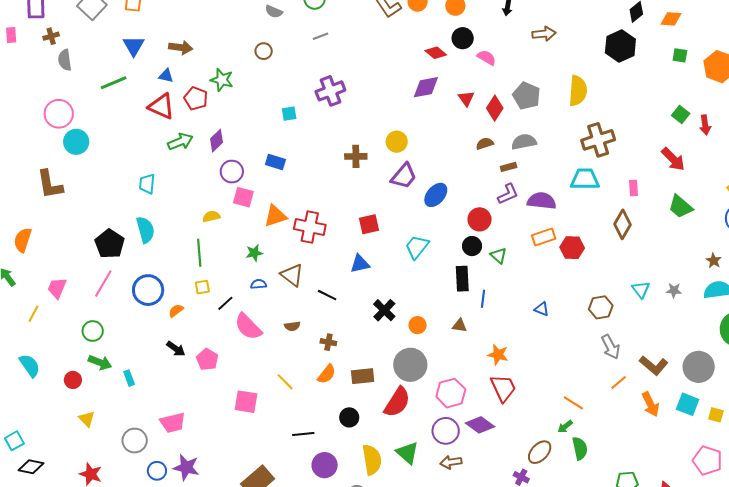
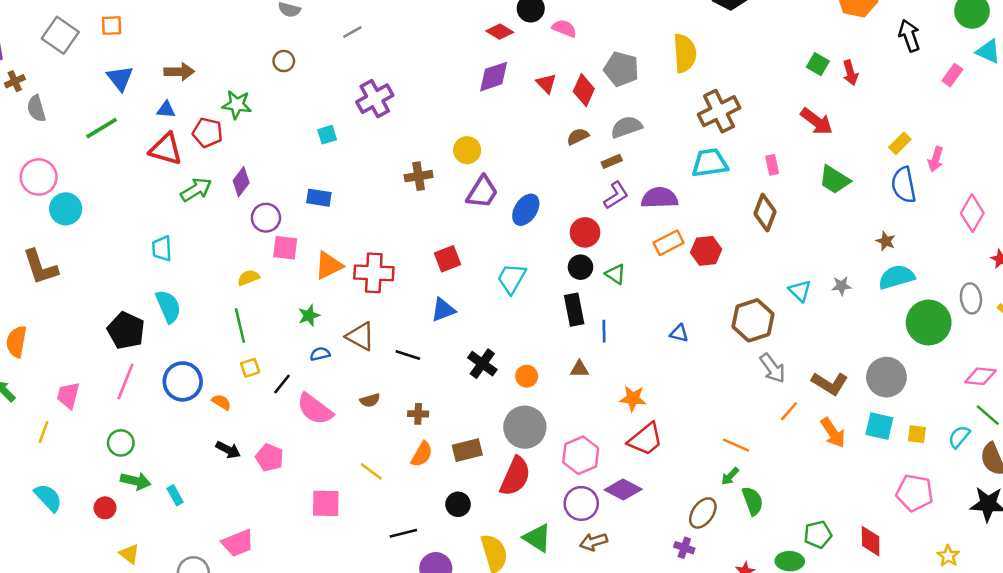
brown hexagon: (601, 307) -> (753, 320), size x1.4
orange semicircle: (176, 311) -> (221, 402), turned 77
red trapezoid: (503, 388) -> (645, 439), turned 84

